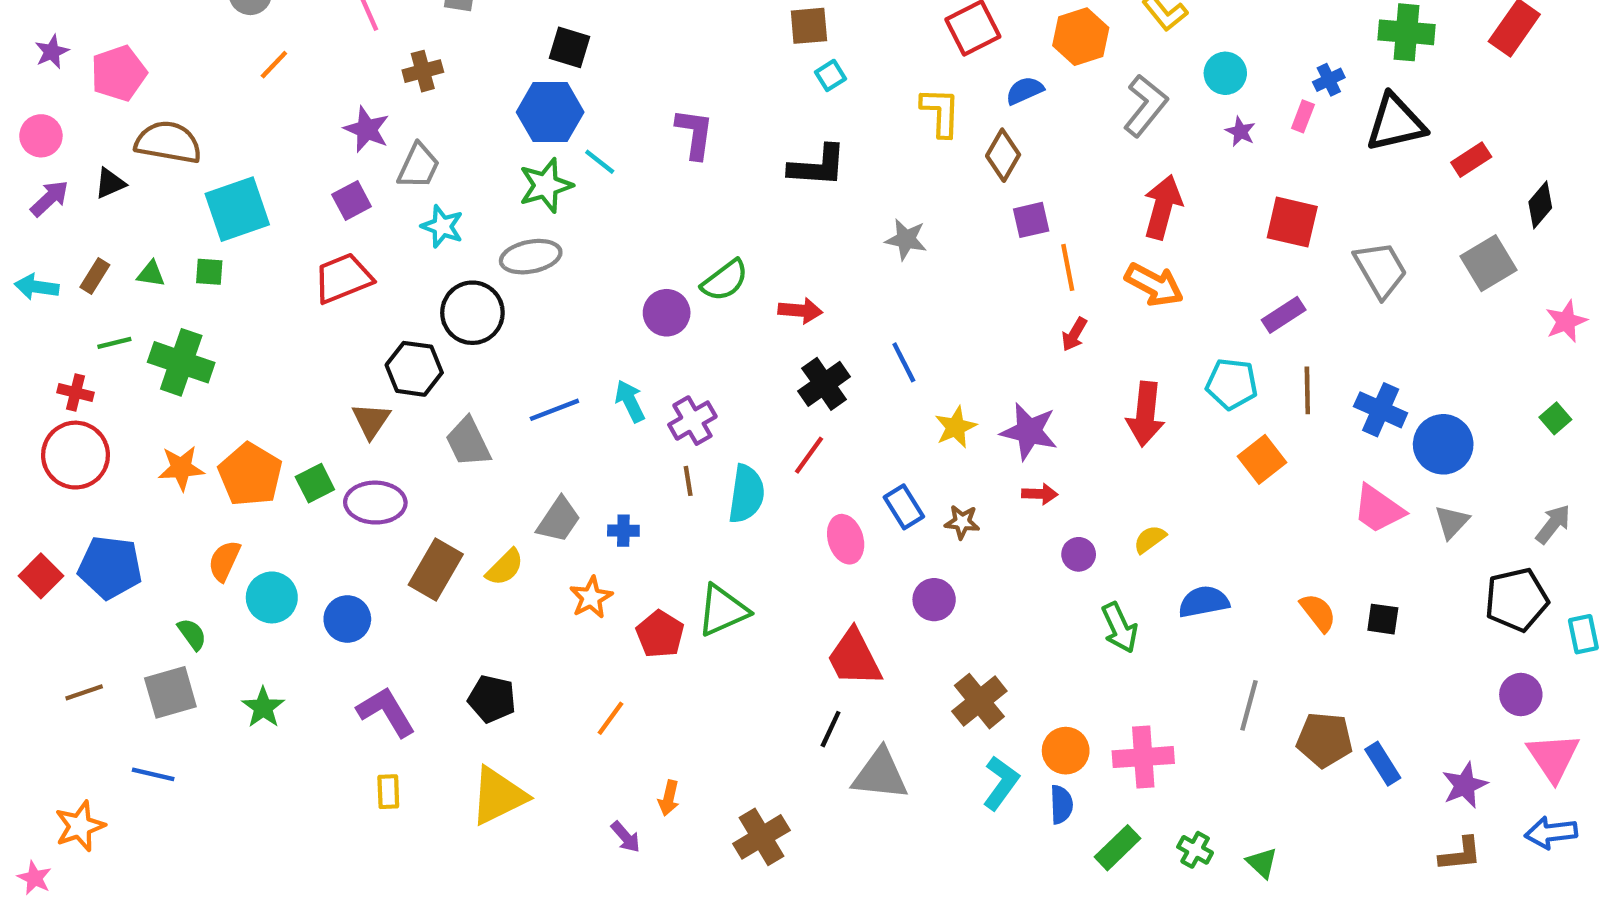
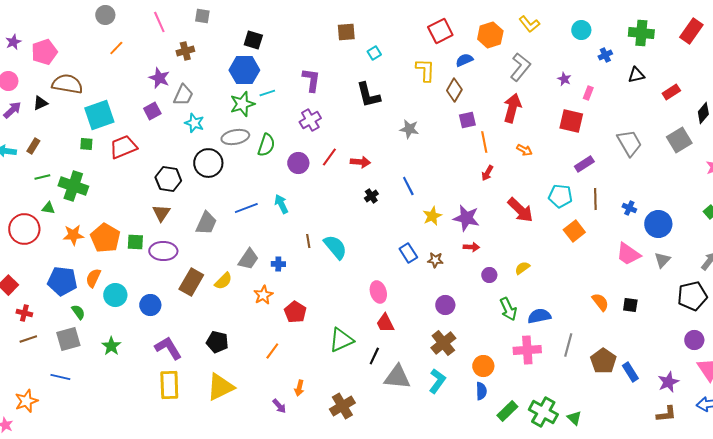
brown square: (809, 26) -> (346, 32), moved
cyan circle: (1225, 73) -> (581, 30), moved
pink rectangle: (1303, 116) -> (588, 93), moved
black triangle: (1396, 123) -> (636, 75), size x0.6
cyan line: (600, 162) -> (267, 93), turned -56
black L-shape: (818, 166) -> (368, 95), turned 72
red arrow: (1163, 207) -> (512, 108), moved
red square: (1292, 222) -> (571, 121), moved
green triangle: (151, 274) -> (48, 208), moved
red trapezoid: (343, 278) -> (123, 147), moved
green semicircle: (725, 280) -> (266, 145), moved, turned -35
orange arrow: (1154, 285) -> (524, 150), size x0.6
black hexagon: (414, 369) -> (168, 179), moved
black cross: (824, 384) -> (371, 196), size x0.6
red cross: (75, 393) -> (24, 313), moved
blue cross: (1381, 410) -> (629, 208), size x0.6
red arrow: (1145, 414) -> (520, 210), turned -52
purple cross: (692, 421) -> (310, 120), moved
gray trapezoid: (468, 442) -> (206, 223), turned -130
red line: (809, 455) -> (329, 157), moved
green square: (315, 483) -> (135, 242), turned 30
cyan semicircle: (746, 494) -> (335, 247), turned -48
pink ellipse: (846, 539) -> (378, 292), moved
blue pentagon: (110, 567) -> (62, 281), moved
purple circle: (934, 600) -> (445, 305), moved
blue semicircle: (1204, 602) -> (539, 316), moved
green triangle: (723, 610) -> (341, 340), moved
red trapezoid: (854, 658) -> (385, 323), size x0.7
brown pentagon: (1325, 740) -> (603, 361), turned 30
pink cross: (1143, 757) -> (527, 350), moved
cyan L-shape: (1001, 783) -> (437, 381), moved
yellow rectangle: (388, 792) -> (169, 385), size x1.8
green cross: (1195, 850) -> (543, 412), size x1.8

